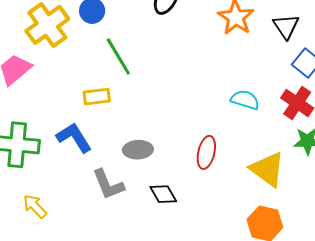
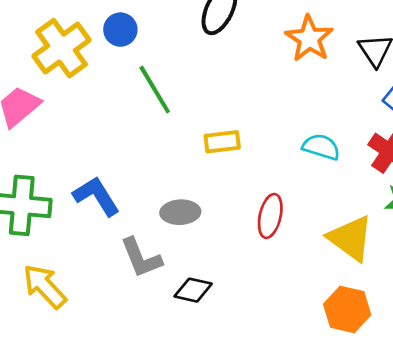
yellow rectangle: (97, 97) -> (222, 142), moved
black diamond: (163, 194) -> (193, 290), moved, turned -48
yellow arrow: (35, 206) -> (45, 286), size x1.4

